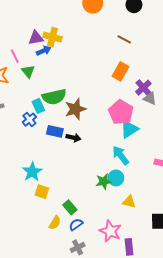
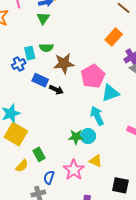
green triangle: (28, 71) -> (43, 18), moved
green semicircle: (54, 97) -> (46, 48), size x0.6
pink pentagon: (121, 112) -> (93, 76), moved
yellow square: (42, 192) -> (16, 134), size x1.6
blue semicircle: (76, 225) -> (49, 177), moved, turned -48
pink star: (110, 231) -> (74, 170), moved

